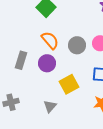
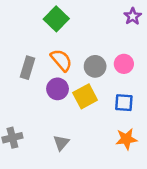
gray rectangle: (21, 60) -> (27, 68), moved
yellow square: (69, 84) -> (85, 96), moved

